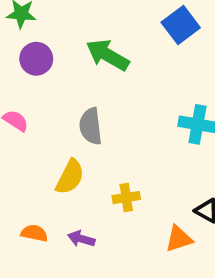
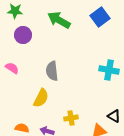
green arrow: (108, 55) -> (59, 20), moved
yellow cross: (126, 198) -> (71, 118), moved

